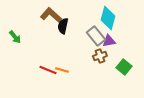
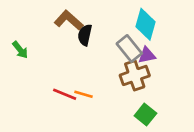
brown cross: (100, 56) -> (135, 75), size x1.5
green square: (124, 67) -> (145, 114), moved

